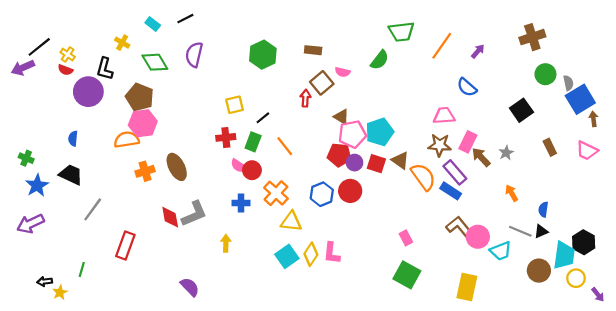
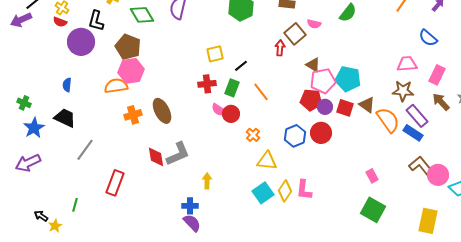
cyan pentagon: (380, 132) -> (348, 79), turned 30
pink rectangle: (468, 142) -> (437, 75), moved
orange cross: (276, 193) -> (253, 135), size x0.6
blue cross: (241, 203) -> (190, 206), moved
black arrow: (45, 281) -> (41, 216), turned 40
purple semicircle: (190, 287) -> (192, 223), moved

